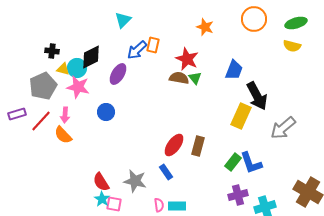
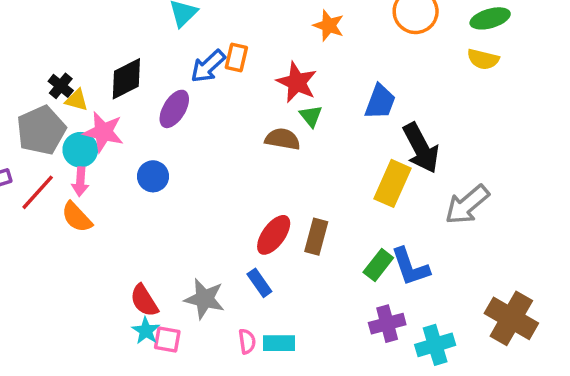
black cross: (52, 51) -> (61, 86), moved, turned 32
cyan circle: (77, 68) -> (80, 150), moved
brown semicircle: (179, 78) -> (283, 139), moved

